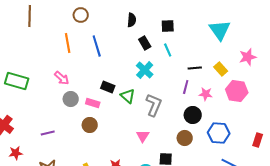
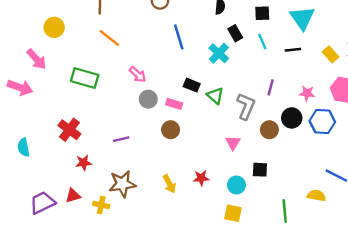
cyan triangle: (220, 30) -> (302, 18), moved
orange line: (68, 43) -> (109, 38), moved, turned -42
black line: (195, 68) -> (293, 50), moved
yellow rectangle: (221, 69) -> (331, 54), moved
cyan cross: (145, 70) -> (219, 53), moved
purple line: (186, 87) -> (271, 87), moved
blue hexagon: (219, 133) -> (322, 121), moved
brown circle: (185, 138) -> (269, 130), moved

